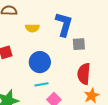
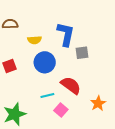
blue circle: (40, 62) -> (45, 62), moved
red semicircle: (84, 74) -> (71, 85), moved, turned 125

